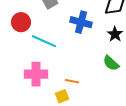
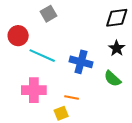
blue cross: (81, 22) -> (81, 62), moved

